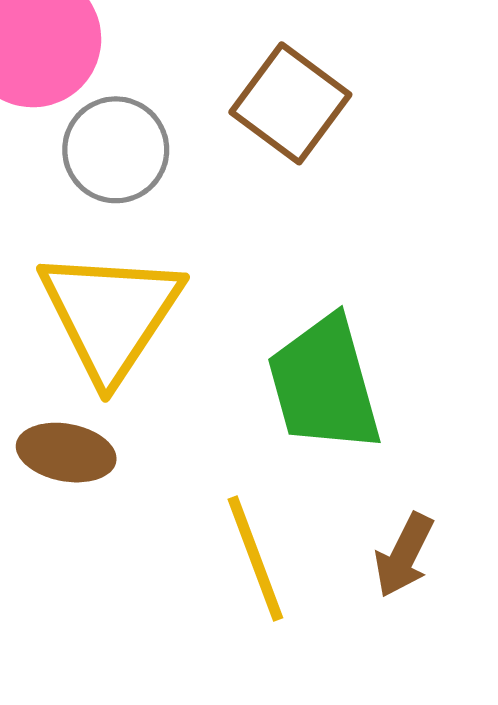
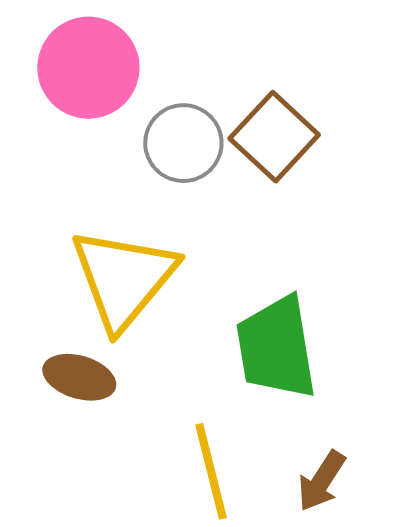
gray circle: (116, 150) -> (183, 143), moved

